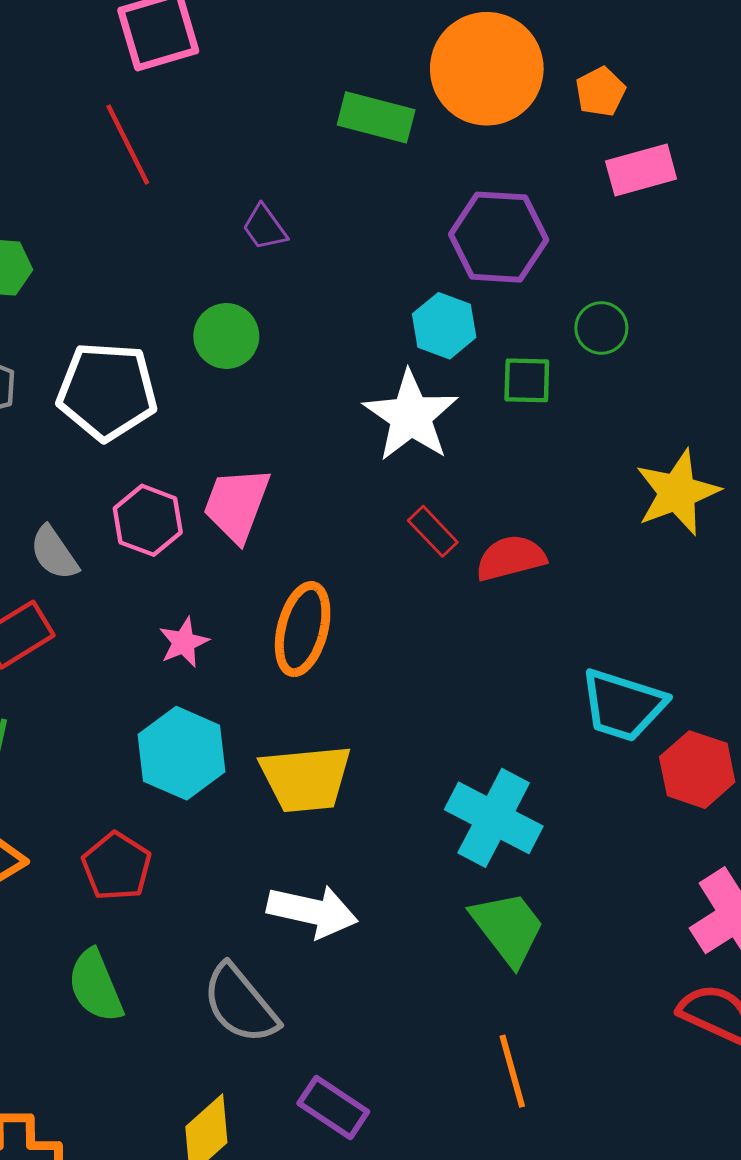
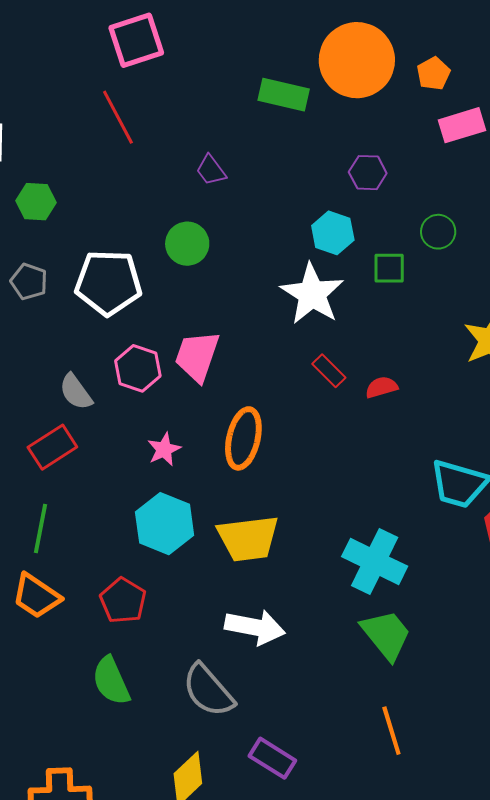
purple hexagon: (499, 237) -> (368, 173), size x0.6
red semicircle: (511, 558) -> (381, 387), size x0.7

